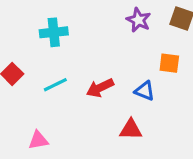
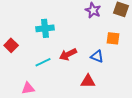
cyan cross: (54, 32) -> (45, 28), moved
cyan line: (55, 85) -> (43, 62), moved

